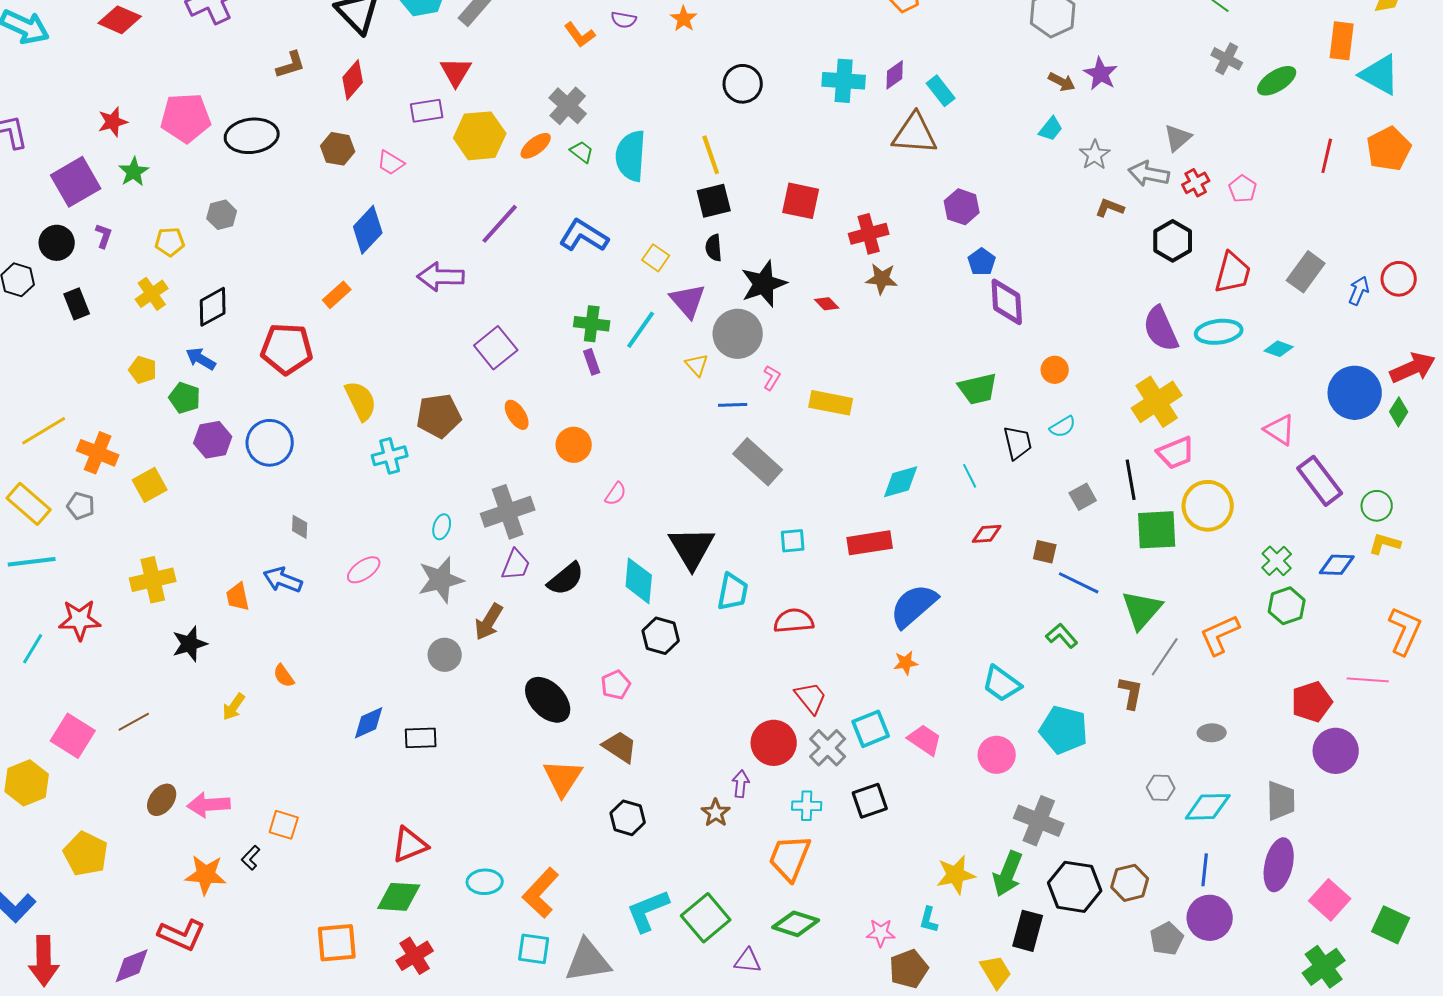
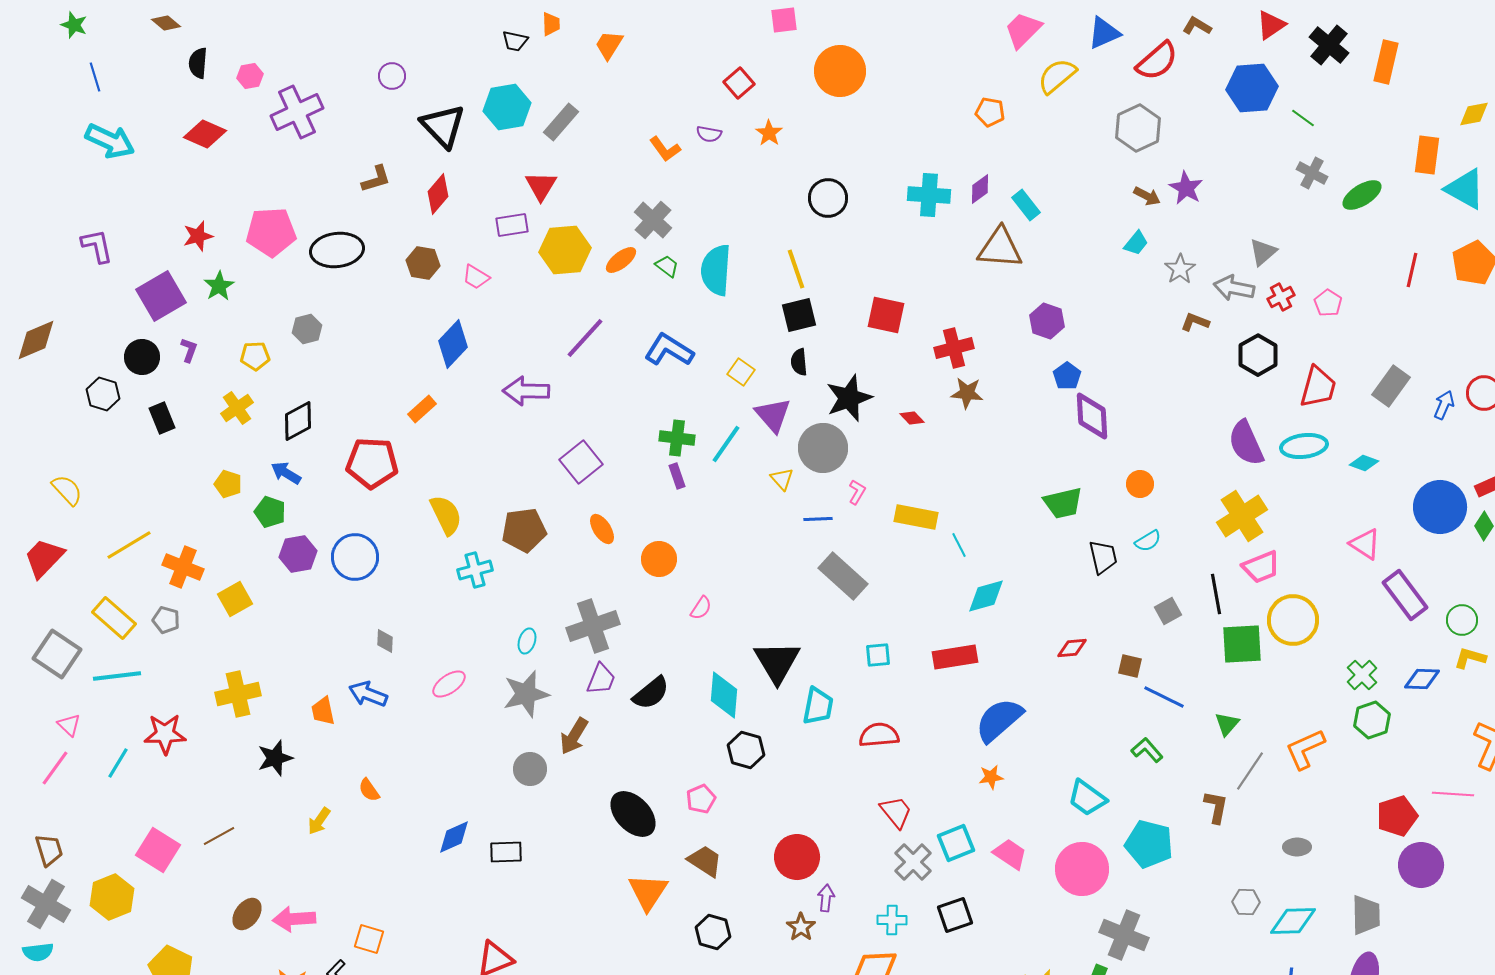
cyan line: (970, 476) -> (959, 545), moved
green triangle: (1142, 610) -> (1227, 724), size x0.6
red circle: (774, 743) -> (797, 857), moved
pink circle: (997, 755) -> (1082, 869), size x1.4

